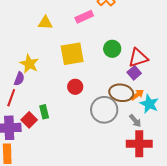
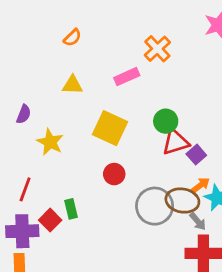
yellow square: (72, 54) -> (110, 128), turned 35
red triangle: (138, 58) -> (175, 142), moved
purple semicircle: (19, 79) -> (24, 114), moved
brown ellipse: (121, 93) -> (182, 201), moved

